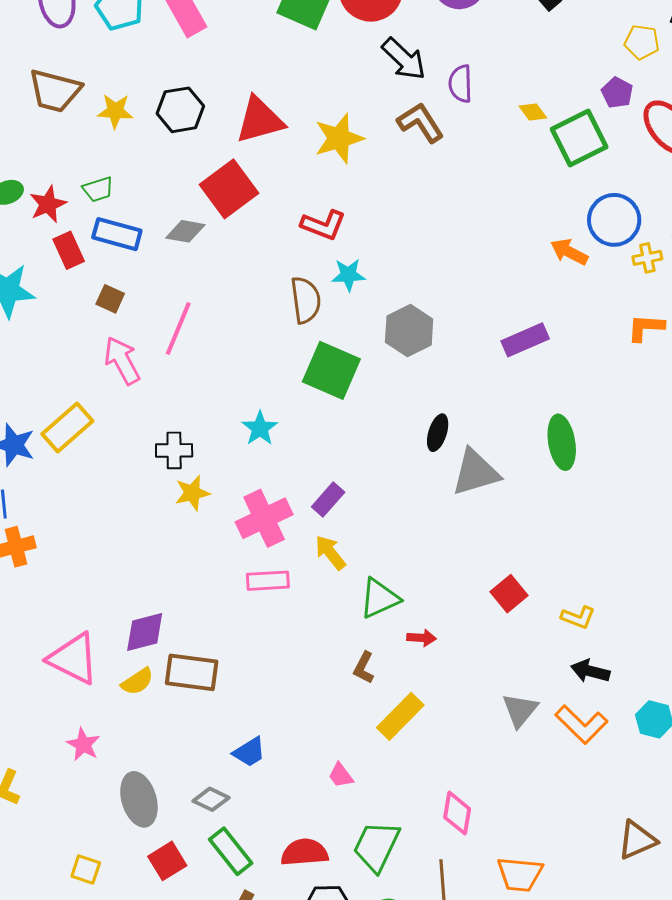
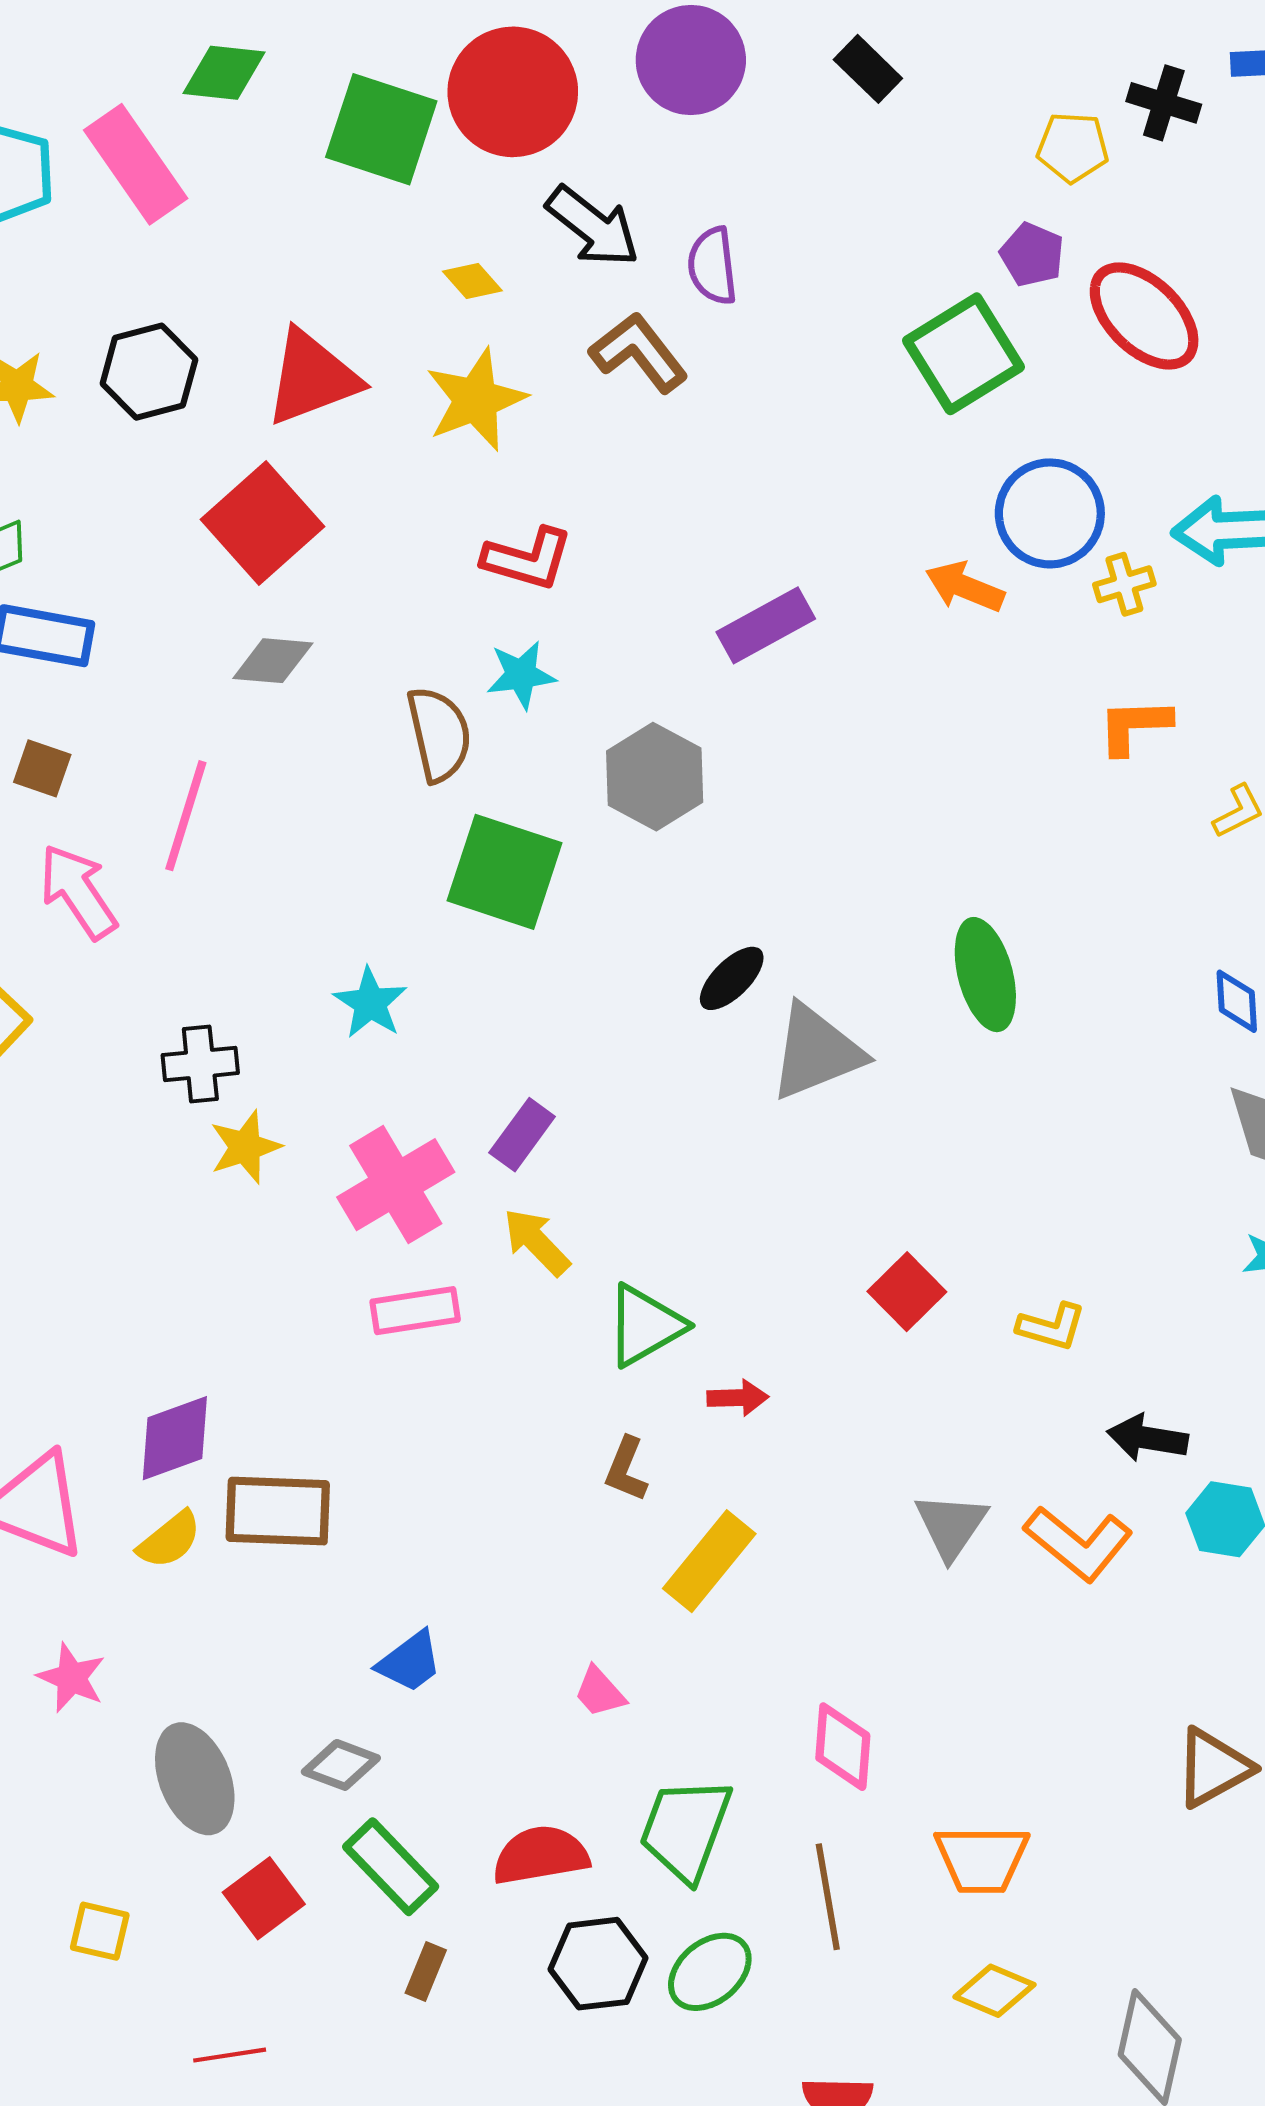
yellow diamond: (533, 112) -> (472, 281), moved
red L-shape: (323, 225) -> (528, 559), moved
gray diamond: (185, 231) -> (273, 661), moved
purple rectangle: (525, 340) -> (766, 625), moved
black ellipse: (438, 433) -> (732, 978), turned 33
black arrow: (590, 671) -> (1147, 1438), moved

